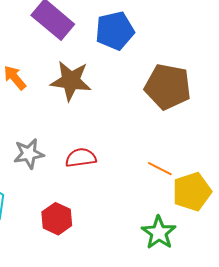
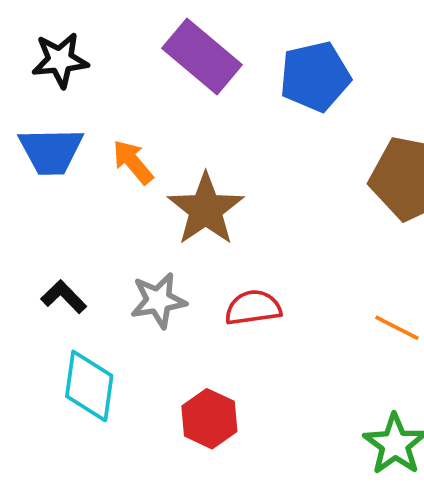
brown star: (71, 81) -> (206, 209), moved, turned 30

